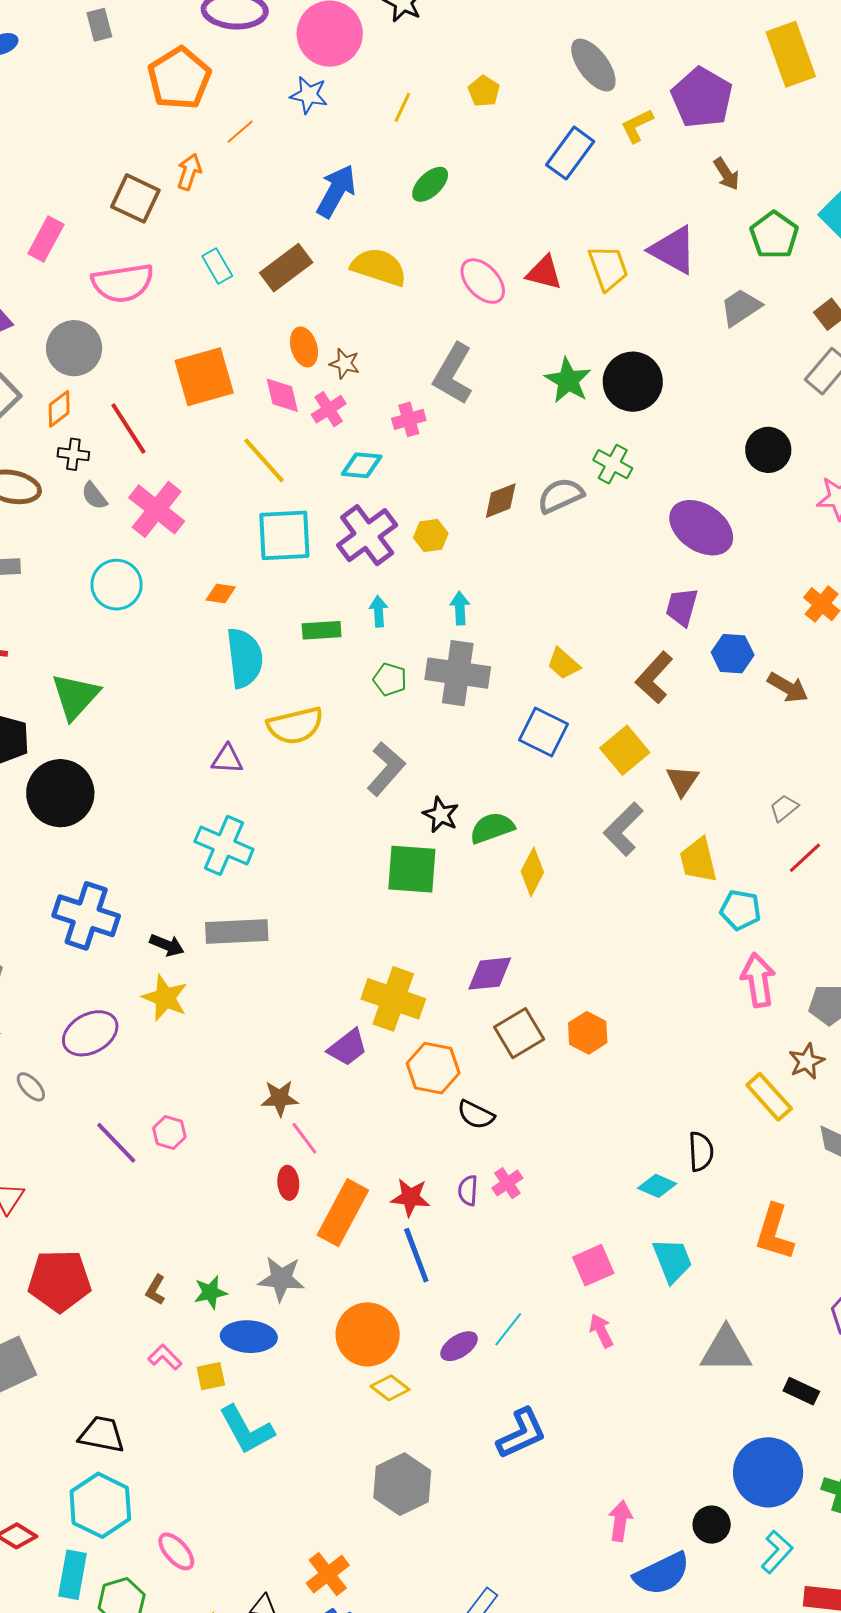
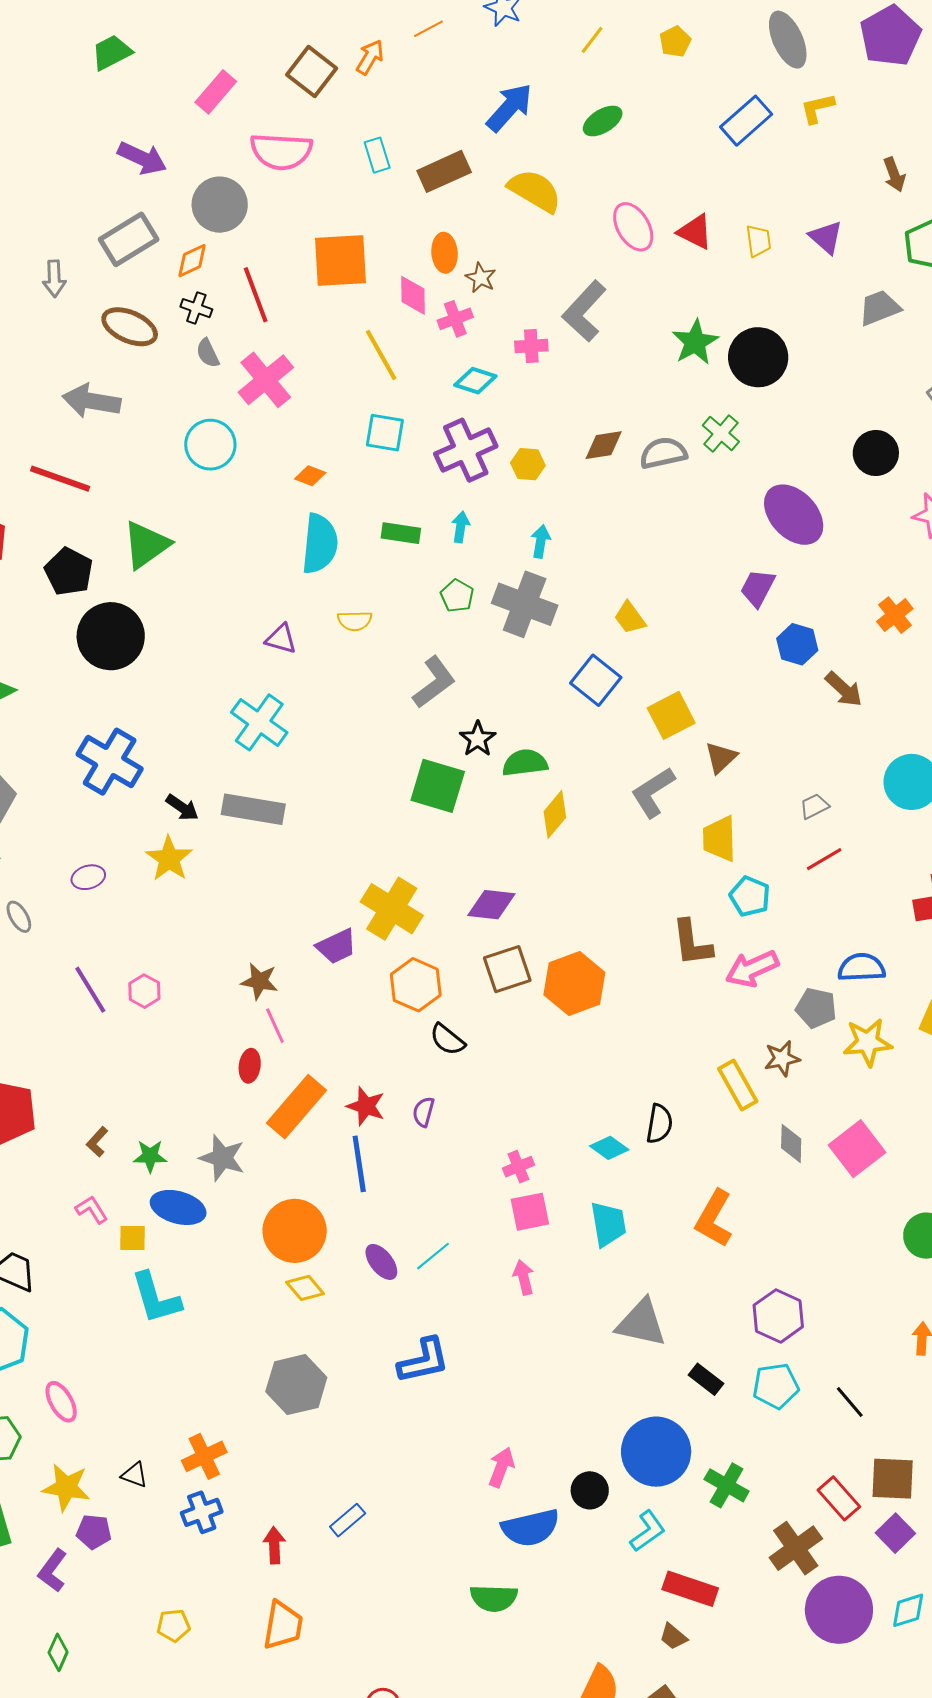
purple pentagon: (702, 98) -> (890, 36), moved
purple triangle: (673, 250) -> (826, 237), size x0.7
yellow trapezoid: (608, 268) -> (758, 241), size x0.7
cyan square: (284, 535) -> (385, 433), size x0.7
brown L-shape: (654, 677) -> (692, 943), moved, turned -62
yellow semicircle: (295, 726) -> (355, 621), size x0.6
pink arrow: (758, 980) -> (752, 969), turned -118
purple ellipse: (90, 1033) -> (88, 877), size x0.6
orange hexagon: (588, 1033) -> (574, 984), size x1.5
pink cross: (507, 1183) -> (518, 1167), moved
purple ellipse: (459, 1346) -> (381, 1262), turned 72

